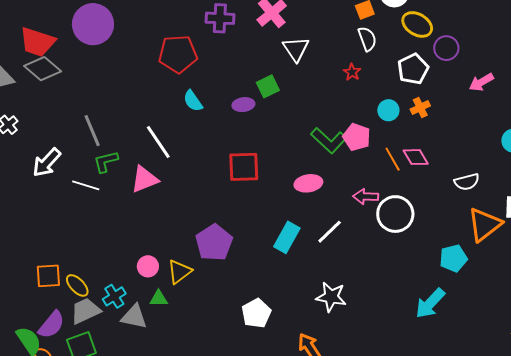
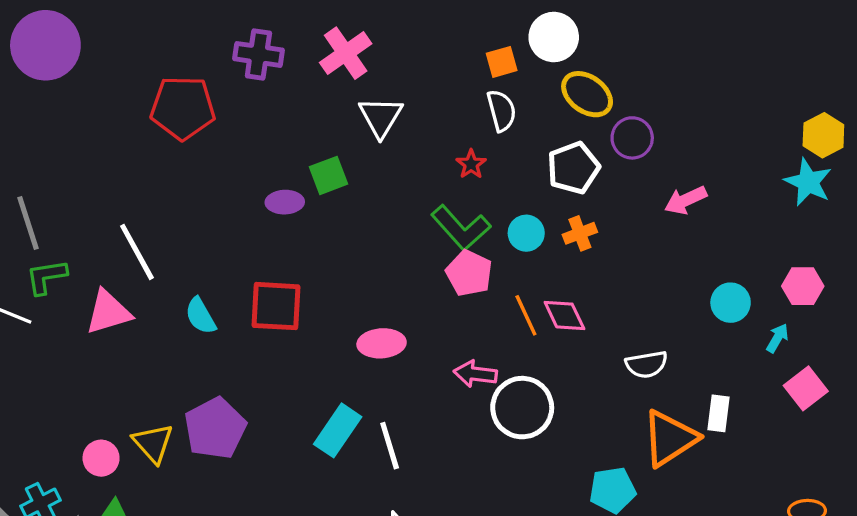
cyan semicircle: (193, 101) -> (200, 316), moved
green L-shape: (329, 140) -> (461, 228), moved
white line: (330, 232) -> (390, 446), moved, turned -68
yellow triangle: (179, 272) -> (153, 443), moved, turned -40

